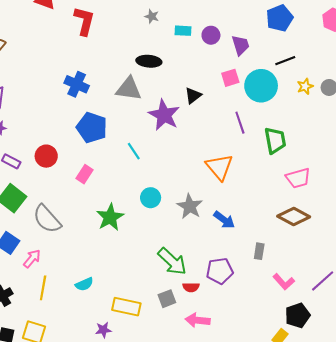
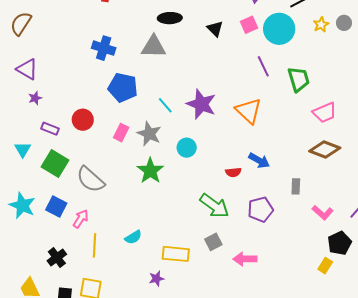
black triangle: (193, 96) -> (215, 29), moved, turned -30
purple star: (164, 115) -> (201, 104), moved
gray star: (190, 206) -> (149, 134), moved
red semicircle: (191, 287) -> (233, 172), moved

